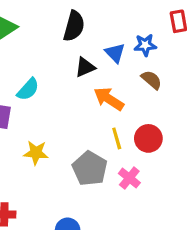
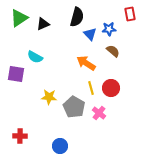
black semicircle: (74, 26) -> (77, 17), moved
black triangle: (85, 67) -> (43, 24), moved
cyan semicircle: (28, 89) -> (35, 57), turned 77
yellow star: (36, 153) -> (49, 97), moved

